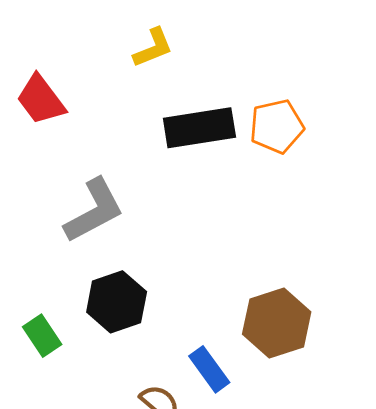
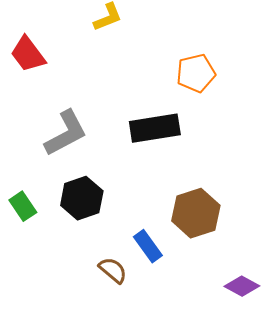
black rectangle: (199, 128) -> (155, 128), moved
green rectangle: (42, 336) -> (23, 206), moved

